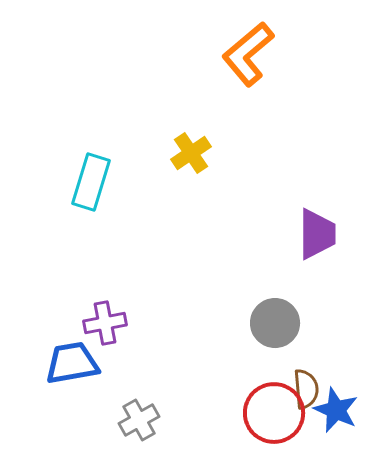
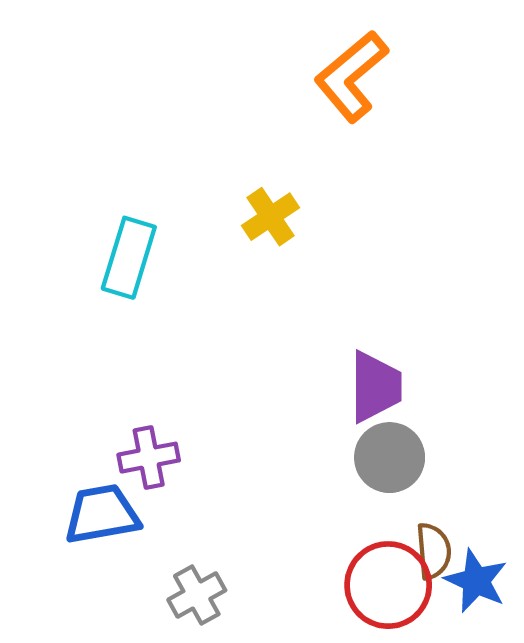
purple trapezoid: (317, 234) -> (375, 387), moved

